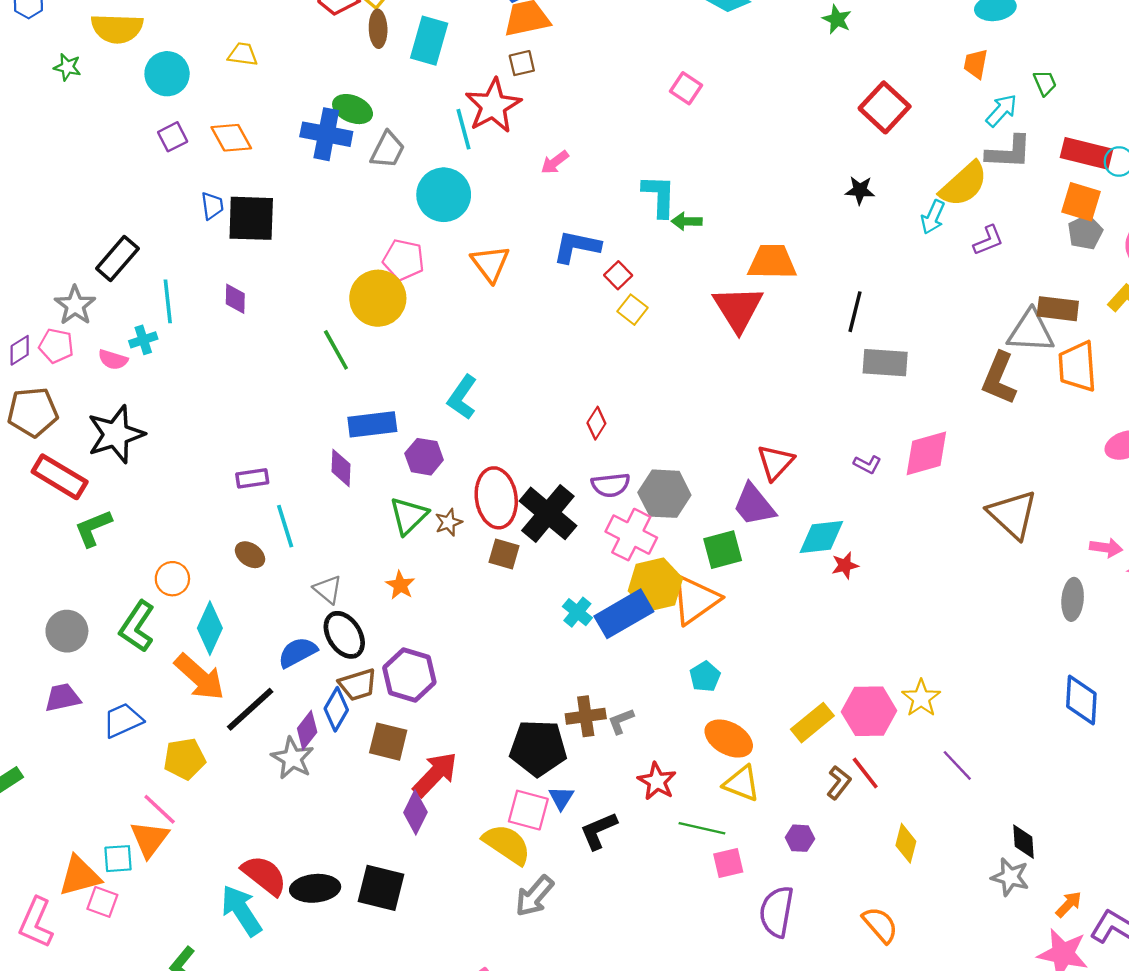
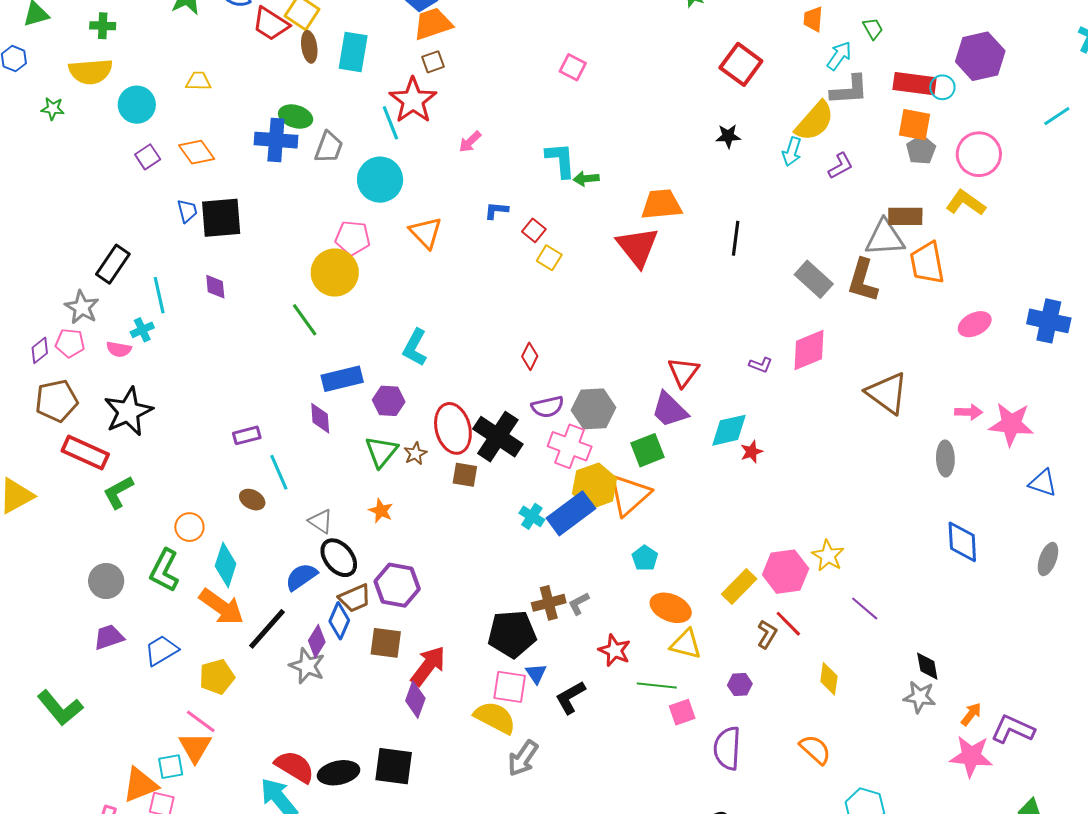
blue L-shape: (577, 247) -> (496, 210), size x0.6
gray rectangle: (885, 363) -> (814, 279), moved, turned 45

